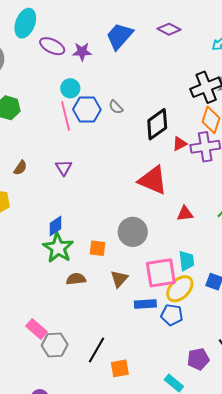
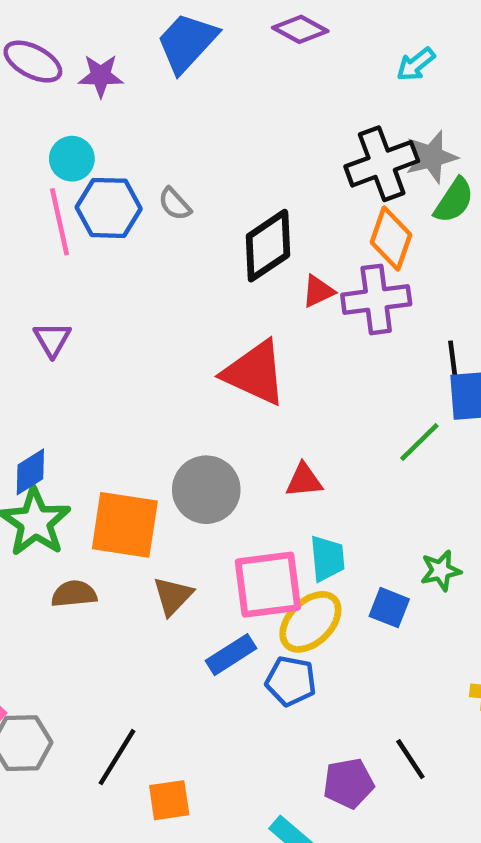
red triangle: (185, 214) -> (304, 480), moved
orange square: (97, 248) -> (125, 525), size x1.8
blue rectangle: (145, 304) -> (231, 655), turned -30

